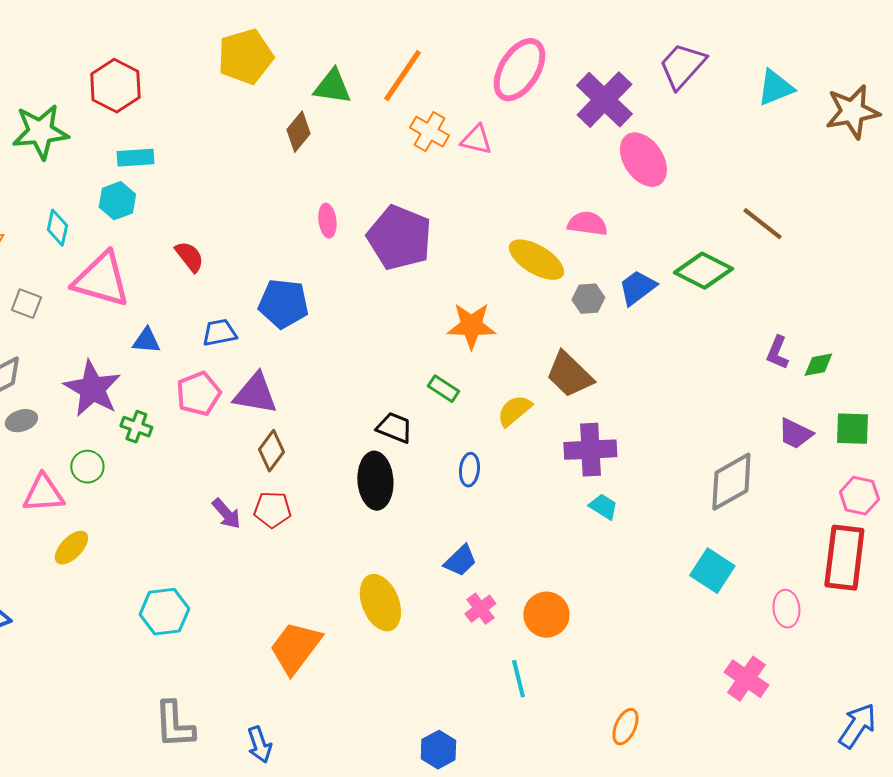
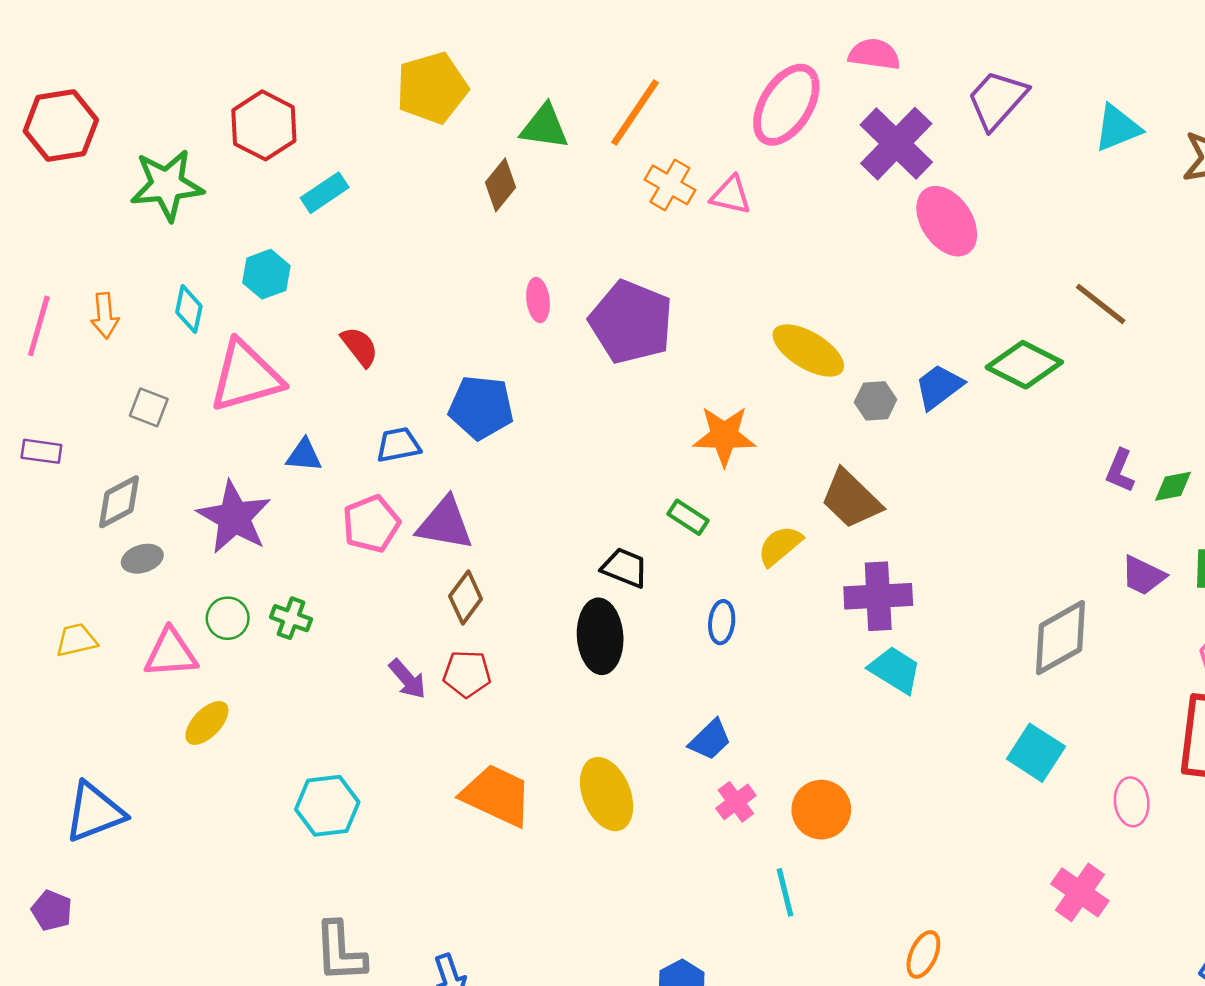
cyan rectangle: (135, 158) -> (325, 193), moved, turned -30
pink semicircle: (587, 224) -> (874, 54), moved
pink triangle: (101, 280) -> (246, 376), turned -32
green cross: (136, 427) -> (291, 618), moved
cyan trapezoid: (603, 507) -> (895, 670), size x1.4
orange trapezoid: (295, 648) -> (497, 795), moved, turned 78

